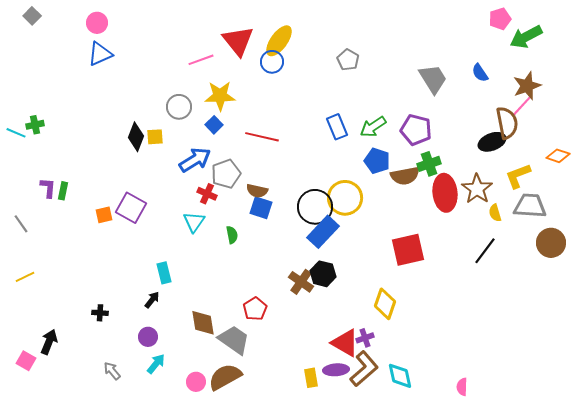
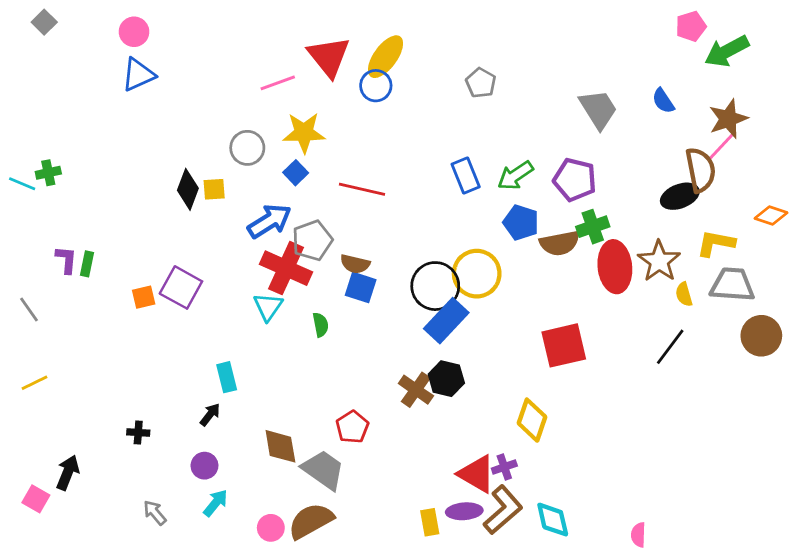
yellow L-shape: (518, 176) -> (716, 243), turned 32
red cross: (207, 194) -> (286, 268), size x1.8

